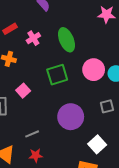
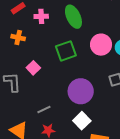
pink cross: (33, 38) -> (41, 16), turned 32
white square: (97, 144) -> (82, 121), moved

